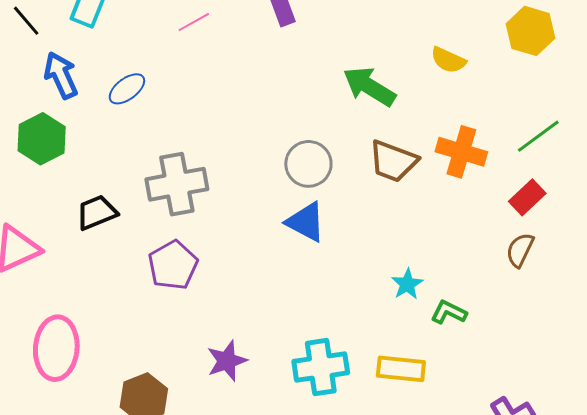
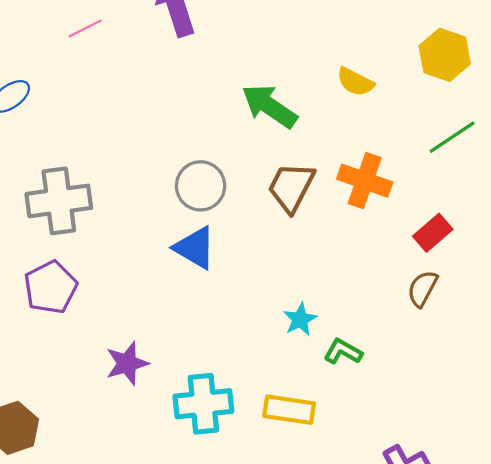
green line: (538, 136) -> (452, 137), moved
brown trapezoid: (393, 161) -> (291, 187), turned 94
purple star: (227, 361) -> (127, 363), moved

